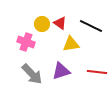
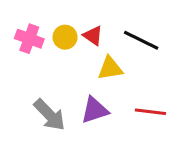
pink cross: (26, 42) -> (29, 39), moved

